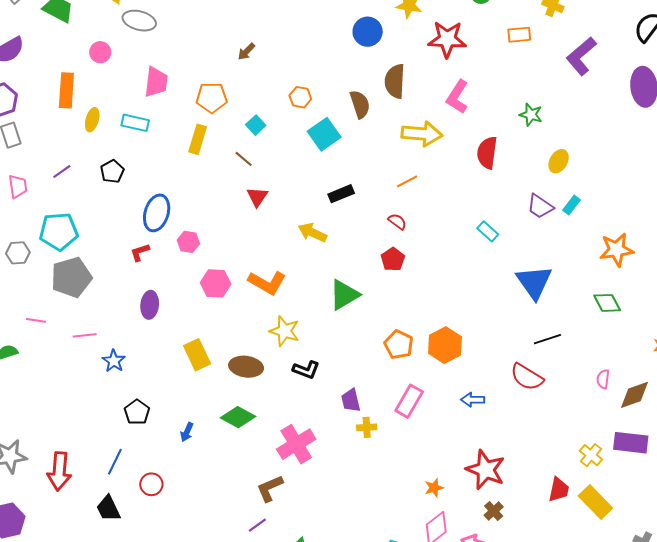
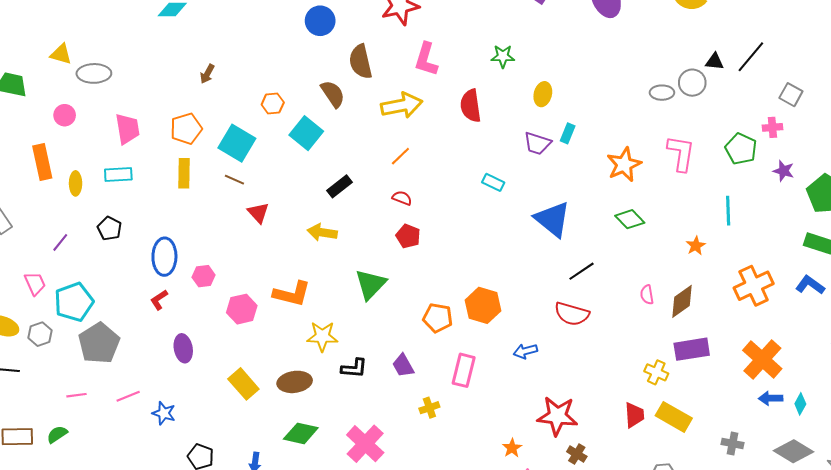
cyan square: (256, 125) -> (237, 143), size x1.8
pink trapezoid: (18, 186) -> (35, 284), moved
purple trapezoid: (351, 400) -> (403, 366), moved

